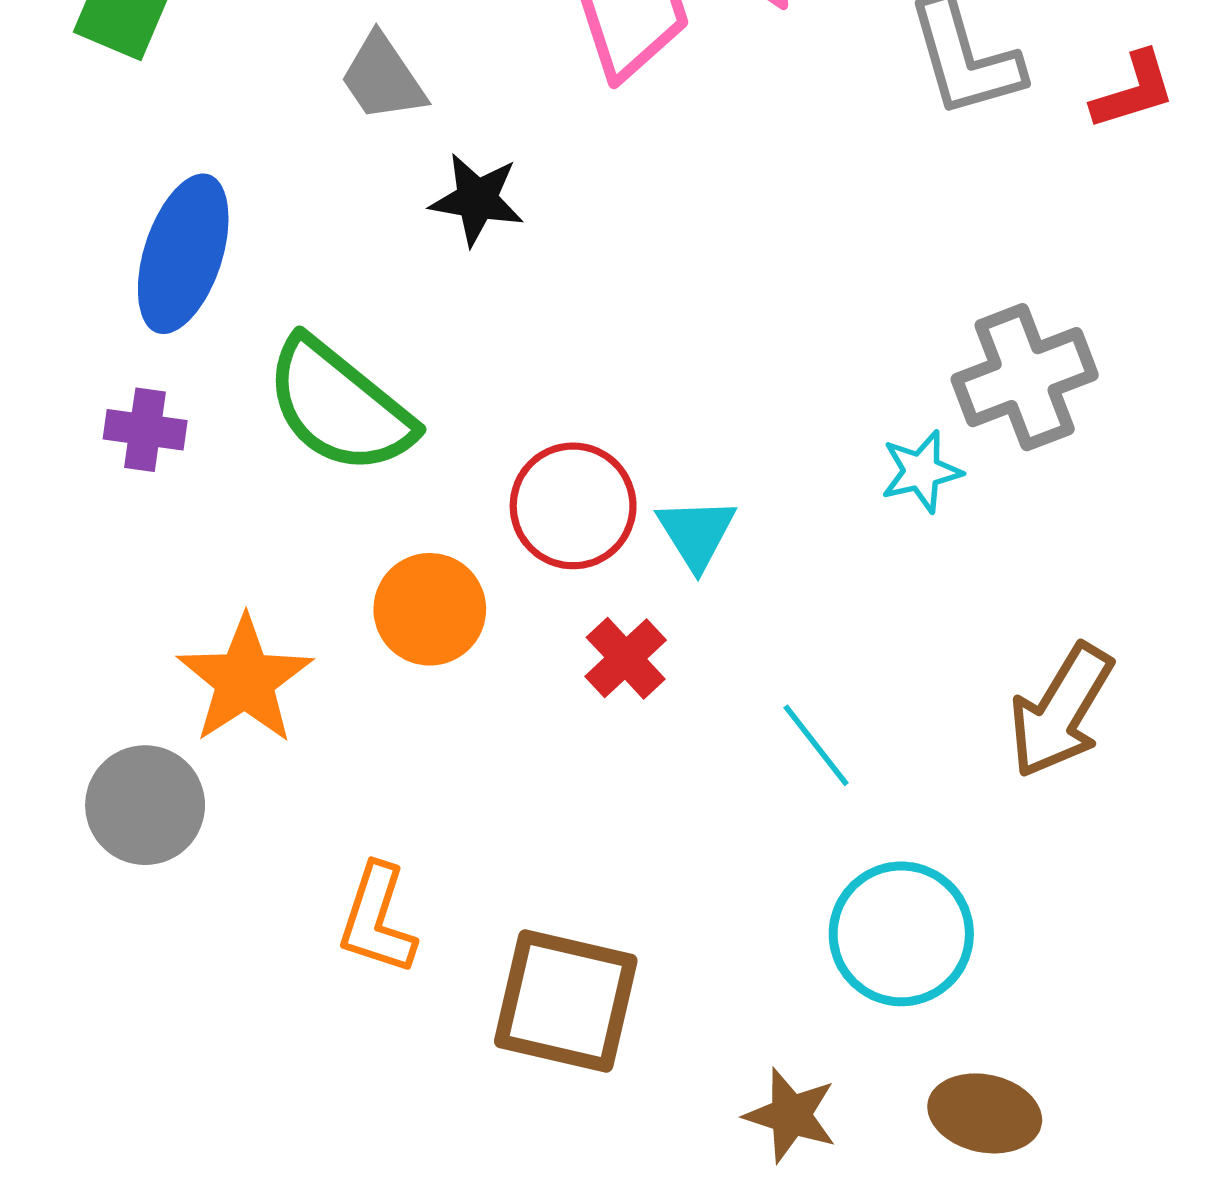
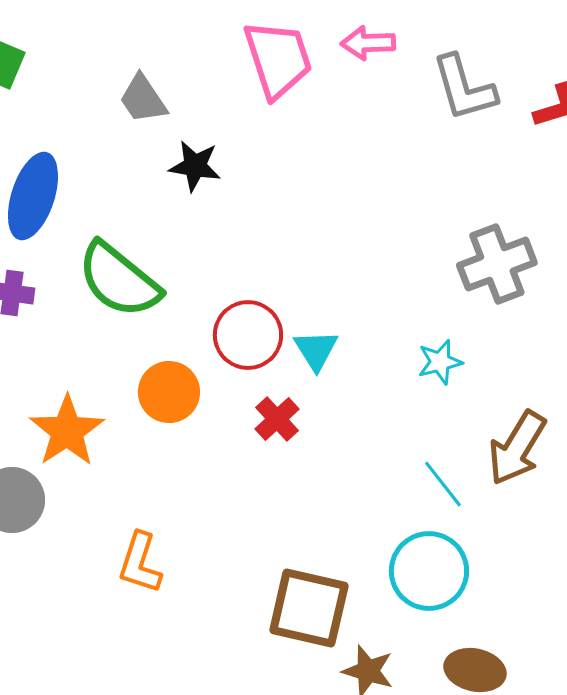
cyan star: (921, 471) -> (440, 362), moved
cyan line: (816, 745) -> (443, 484), moved
brown square: (566, 1001) -> (309, 608), moved

